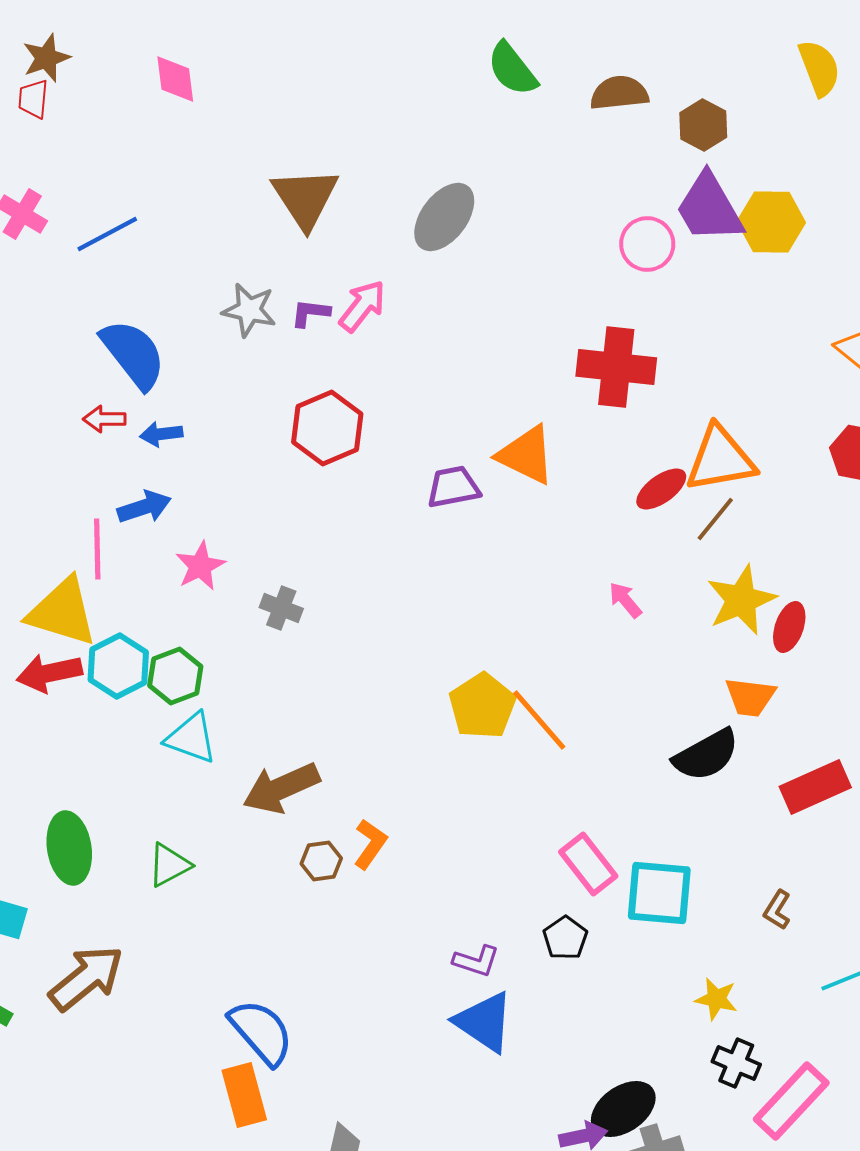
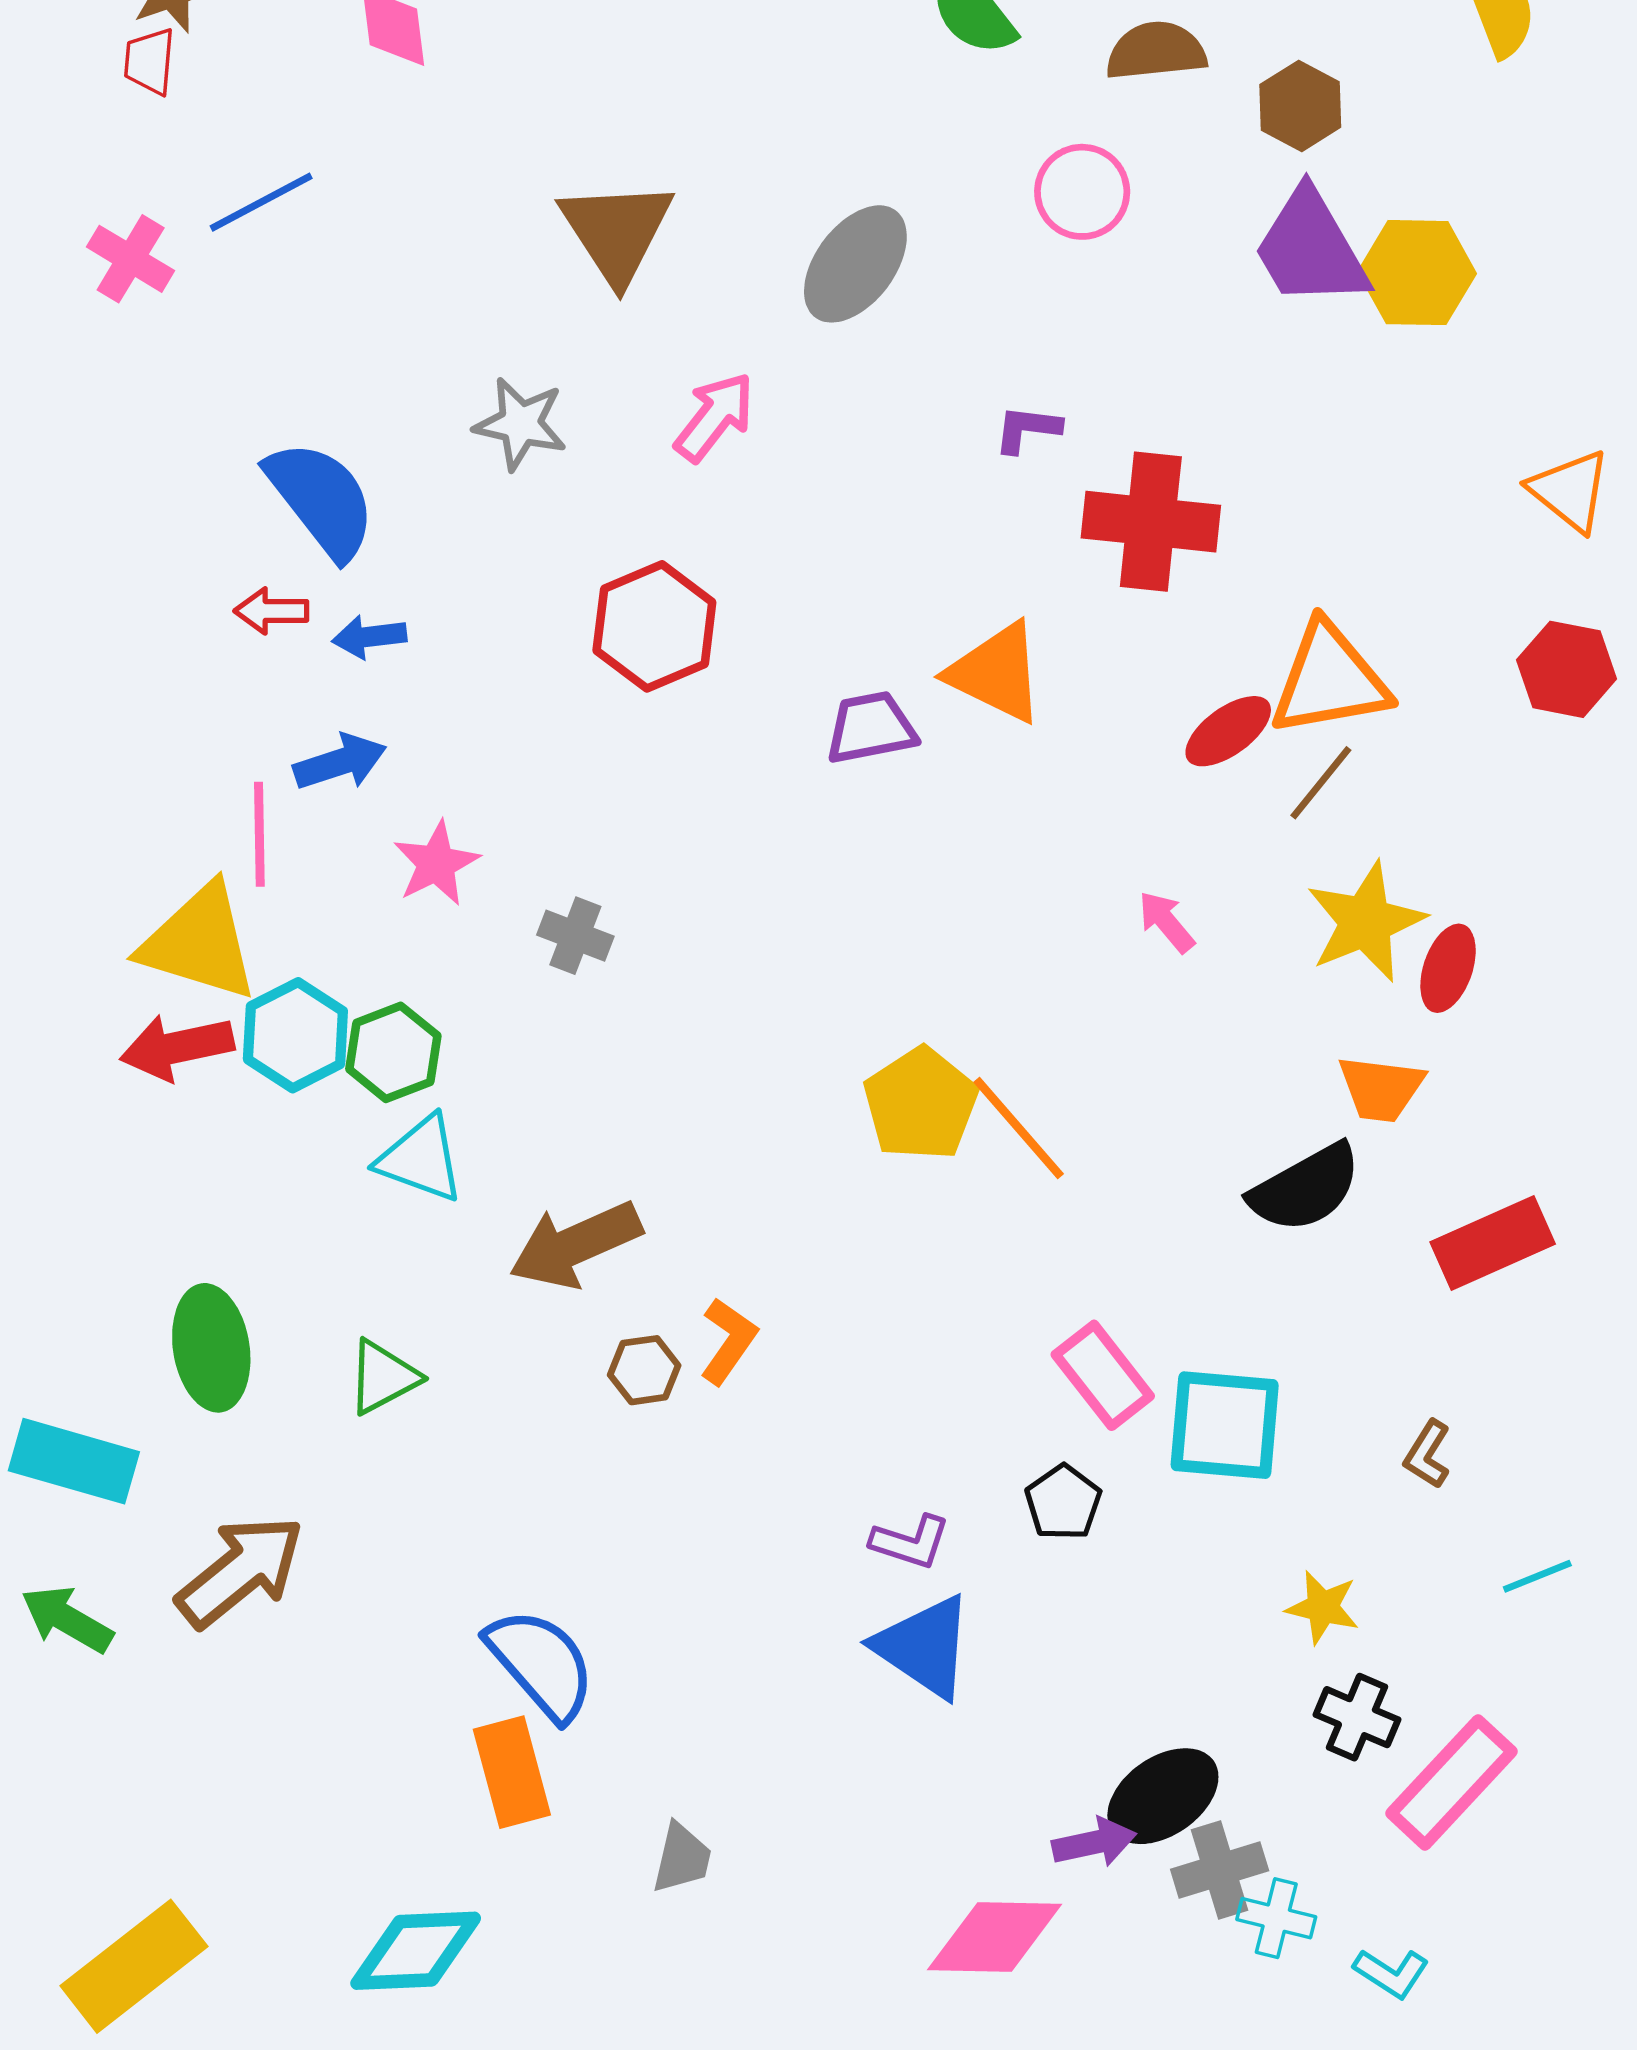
blue line: (107, 234) -> (261, 202), moved
pink circle: (647, 244) -> (1082, 192), moved
purple L-shape: (310, 313) -> (1027, 429), moved

